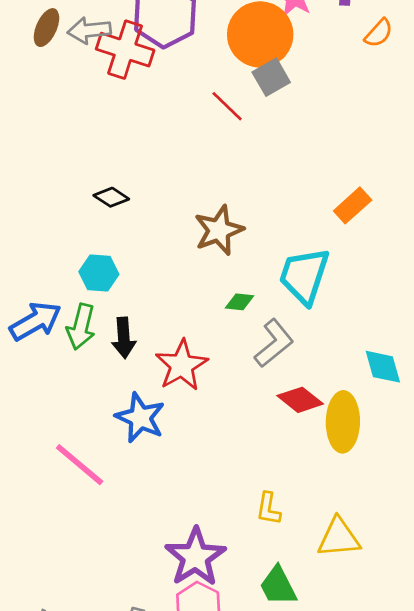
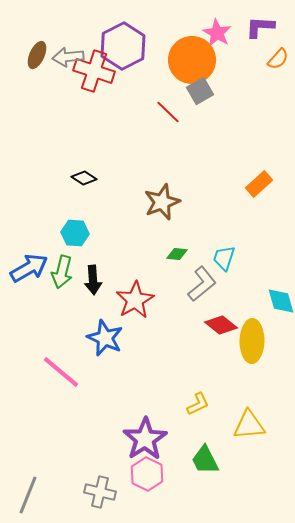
cyan trapezoid: (304, 276) -> (224, 258), moved, size x0.6
yellow L-shape: (268, 509) -> (198, 404), turned -125

